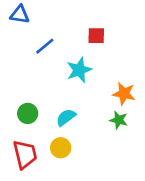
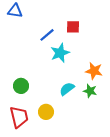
blue line: (45, 46) -> (47, 35), moved
cyan semicircle: (66, 117) -> (67, 89), moved

